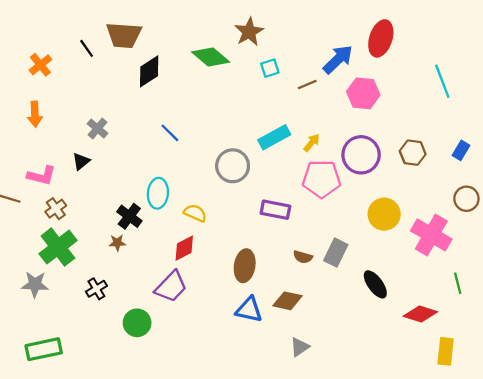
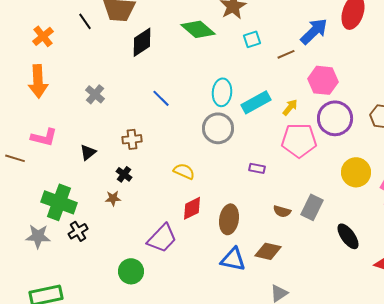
pink hexagon: (363, 93) -> (323, 80), moved
orange arrow: (35, 114) -> (38, 81), size x1.4
black triangle: (81, 161) -> (88, 152), moved
cyan ellipse: (158, 193) -> (222, 92), moved
brown cross: (56, 209) -> (132, 139), moved, turned 30
purple rectangle: (275, 210) -> (257, 168), size x0.6
black cross: (129, 216) -> (124, 174), size x0.7
green cross: (58, 247) -> (59, 202), turned -32
red diamond: (184, 248) -> (192, 208), moved
black cross: (96, 289) -> (78, 231), moved

